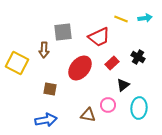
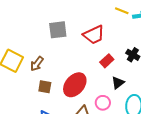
yellow line: (121, 19) -> (122, 11), moved
brown arrow: (44, 50) -> (37, 64), moved, turned 35
red ellipse: (80, 68) -> (75, 85), moved

